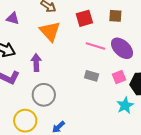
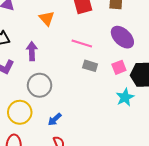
orange triangle: (50, 31) -> (47, 18), size x0.7
pink line: (95, 46) -> (82, 44), moved

